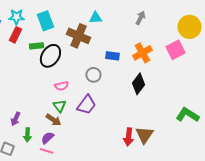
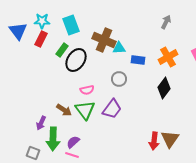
cyan triangle: (95, 18) -> (119, 48), moved
green rectangle: (36, 46) -> (62, 50), turned -48
green triangle: (59, 106) -> (85, 110), size x1.5
brown arrow: (53, 120) -> (64, 110), moved
green arrow: (27, 135) -> (53, 139), size x1.6

